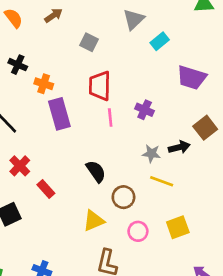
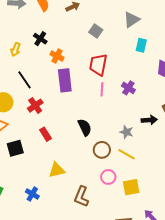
cyan rectangle: (160, 41) -> (141, 45), moved, turned -48
gray star: (151, 154) -> (126, 132), moved
red cross: (20, 166) -> (35, 106), moved
yellow line: (162, 181) -> (126, 154), moved
yellow triangle: (94, 221) -> (57, 170), moved
yellow square: (178, 227) -> (131, 187), moved

